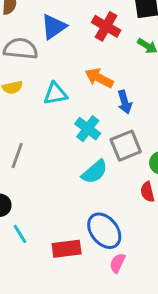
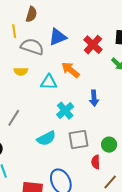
orange arrow: (99, 78) -> (70, 70), moved
gray square: (126, 146) -> (78, 140), moved
cyan semicircle: (95, 172) -> (46, 138), moved

